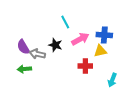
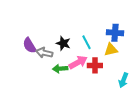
cyan line: (65, 22) -> (87, 42), moved
pink arrow: (80, 39) -> (78, 62), moved
green arrow: (24, 69) -> (60, 69), moved

